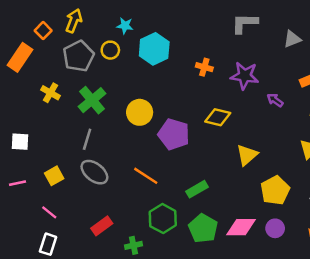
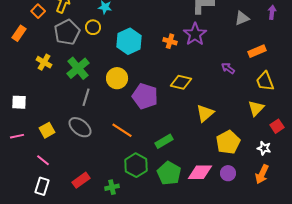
cyan hexagon: (154, 49) -> (129, 41), moved
orange rectangle: (20, 57) -> (19, 33), size x0.7
purple star: (245, 76) -> (195, 34), moved, turned 30
gray line: (87, 139) -> (86, 97), moved
red rectangle: (102, 226) -> (81, 180), moved

